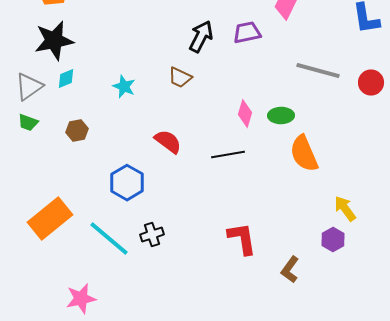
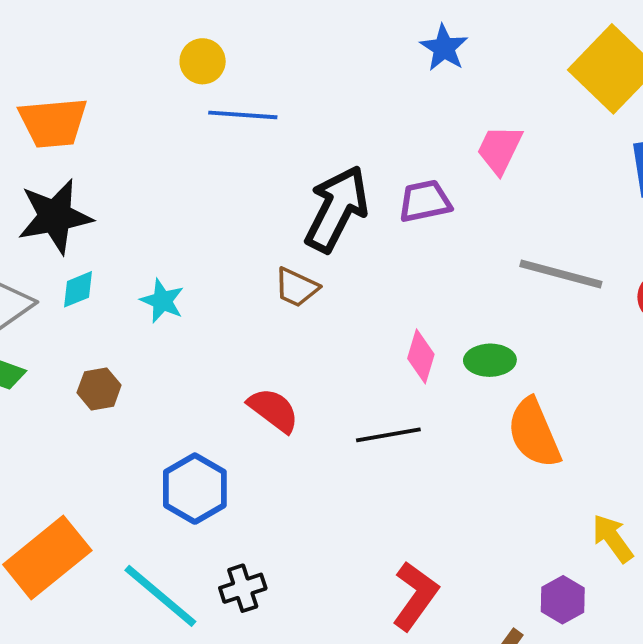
black arrow: (201, 36) -> (337, 209), size x1.4
cyan star: (124, 86) -> (162, 301), moved
red L-shape: (242, 238) -> (415, 596), turned 45
purple hexagon: (333, 240) -> (563, 600), moved

